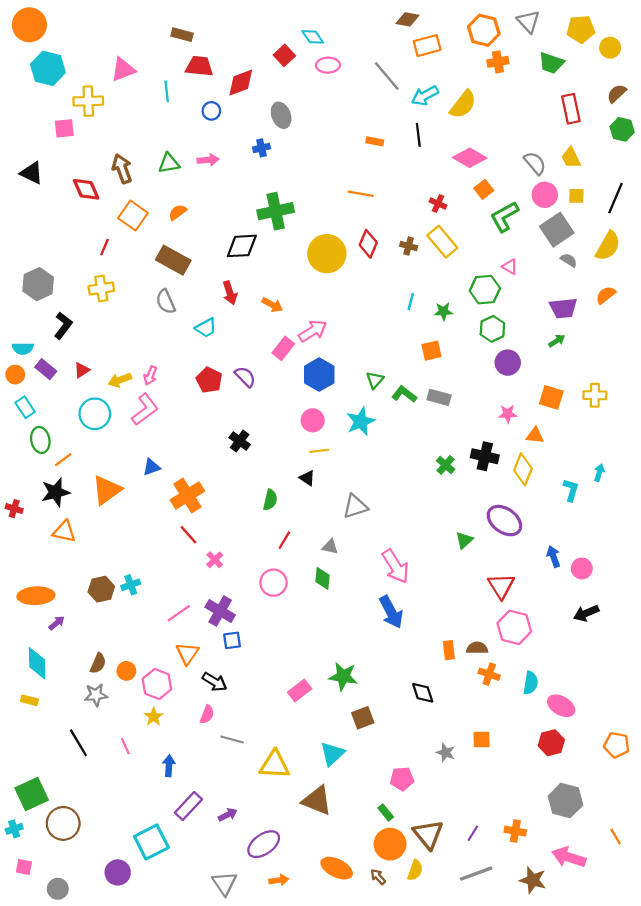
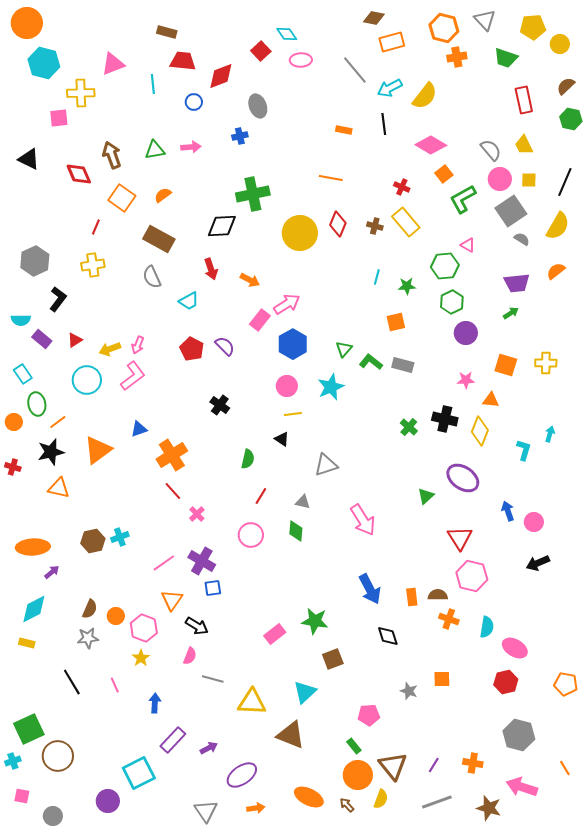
orange circle: (15, 375) -> (14, 422), moved
blue arrow: (391, 612) -> (370, 589), moved
cyan diamond: (37, 663) -> (34, 609), turned 64

